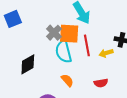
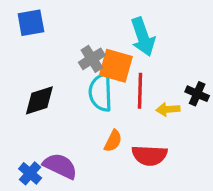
orange semicircle: (67, 80) -> (113, 141), moved, turned 56
red semicircle: (101, 83) -> (149, 155), size x1.5

